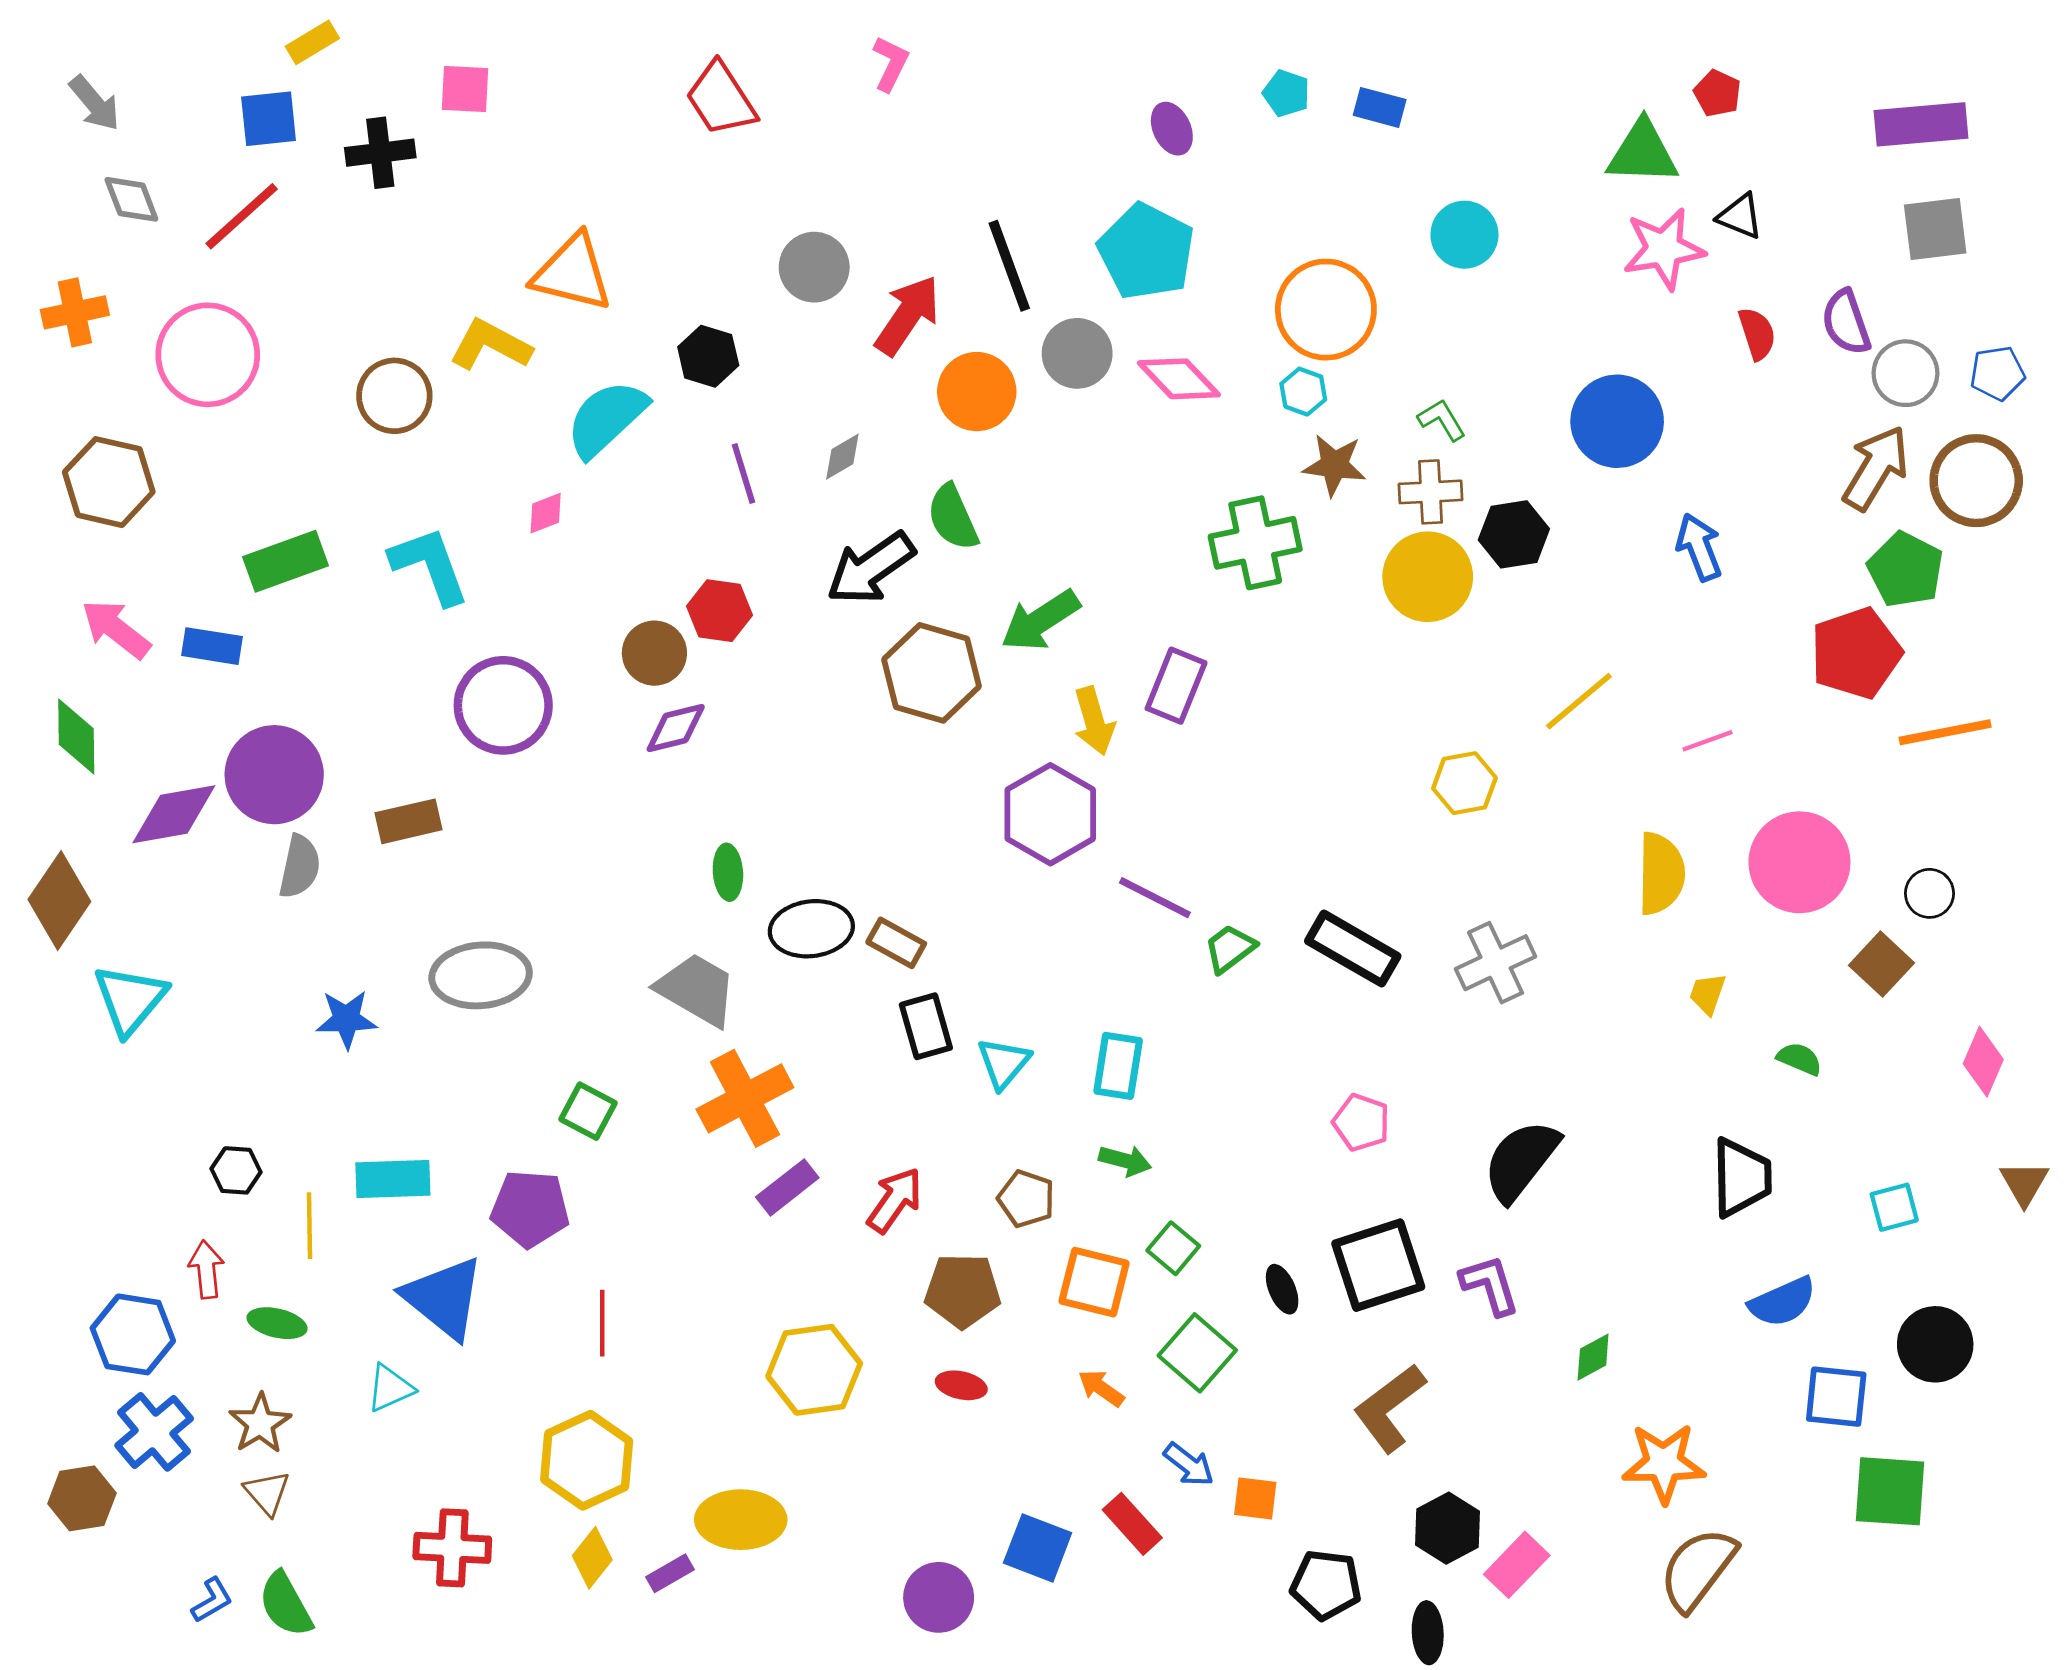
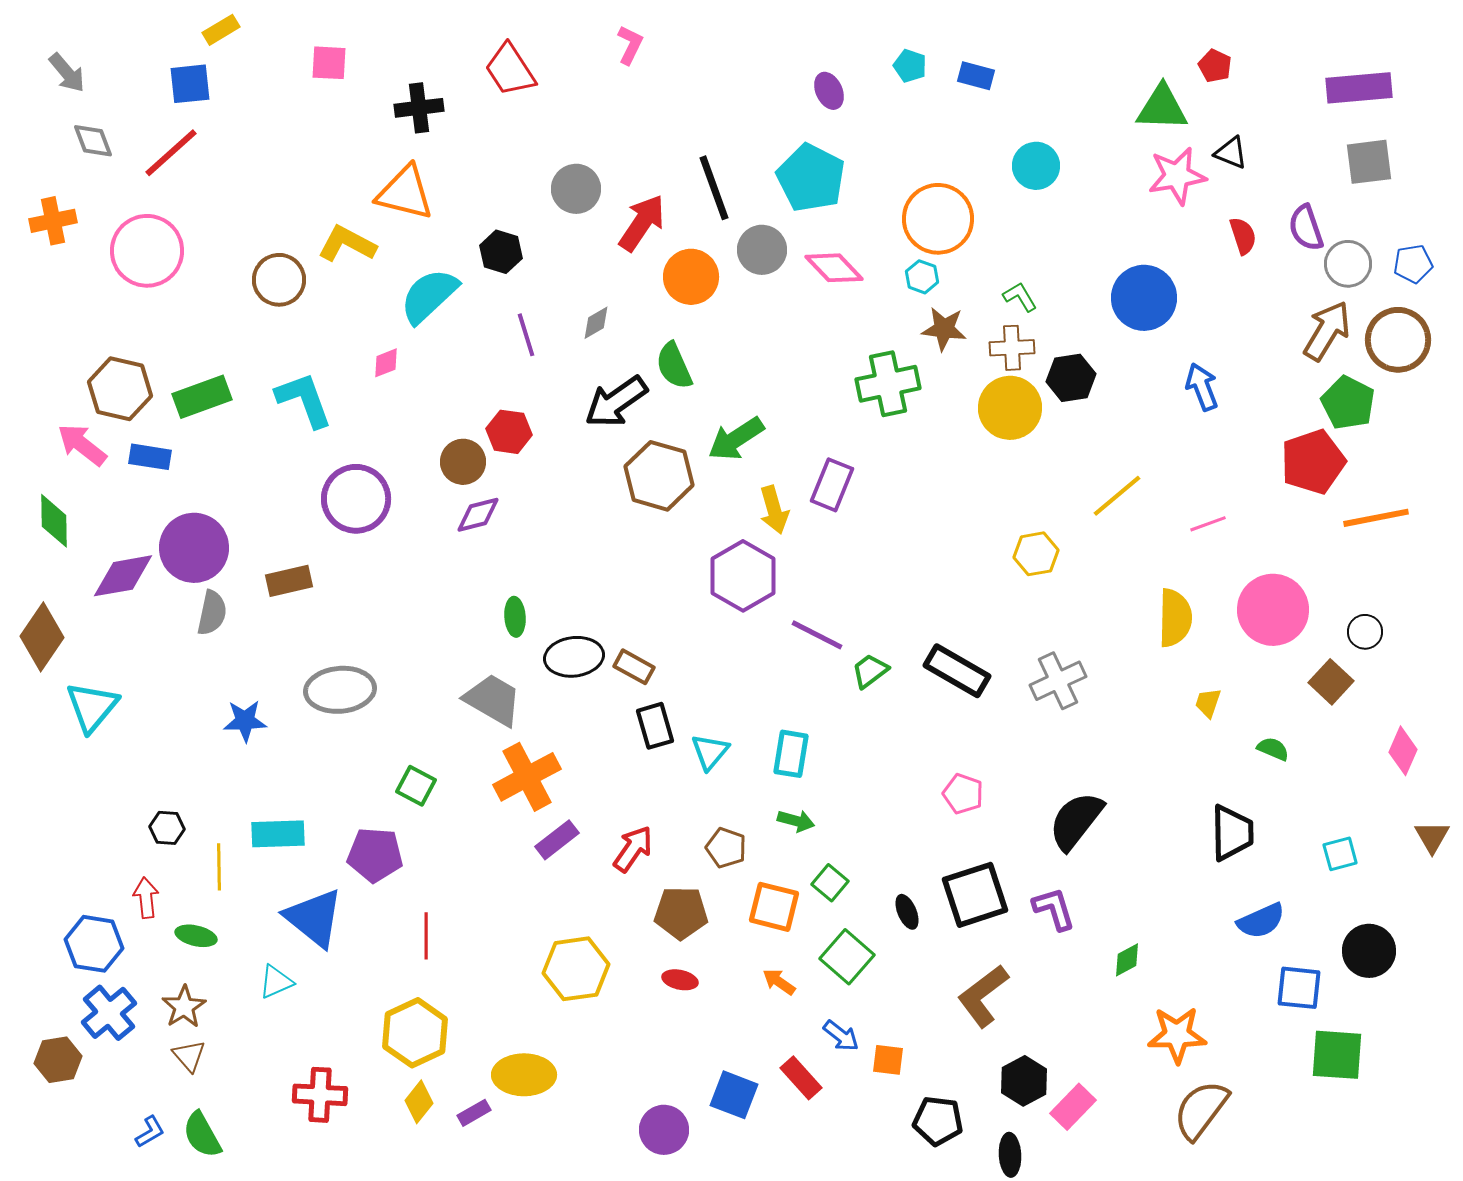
black cross: (380, 153) -> (419, 108), moved
brown hexagon: (109, 482) -> (120, 389), moved

